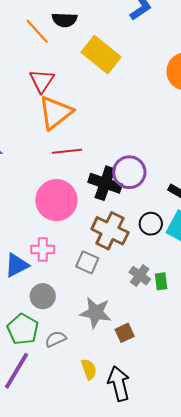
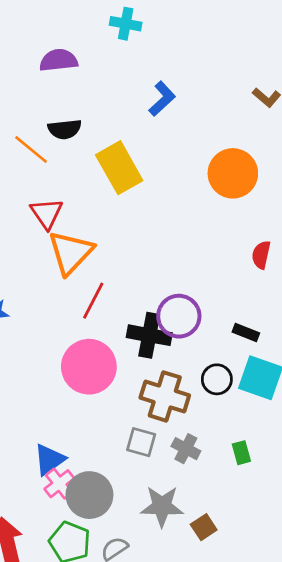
yellow rectangle: (101, 55) -> (119, 168), turned 30
red line: (67, 151) -> (93, 301), turned -48
pink cross: (43, 249) -> (59, 484), moved, turned -30
gray cross: (140, 276) -> (186, 449), moved
gray circle: (43, 296) -> (89, 495), size x1.4

